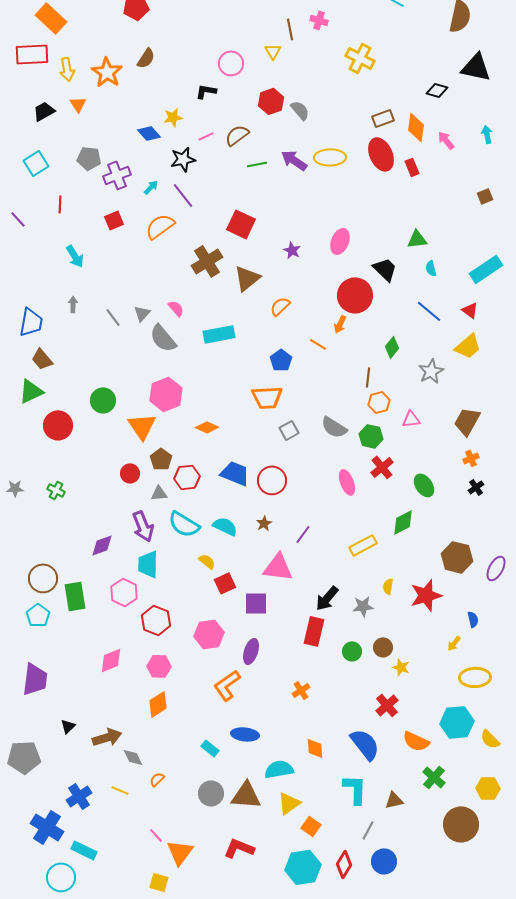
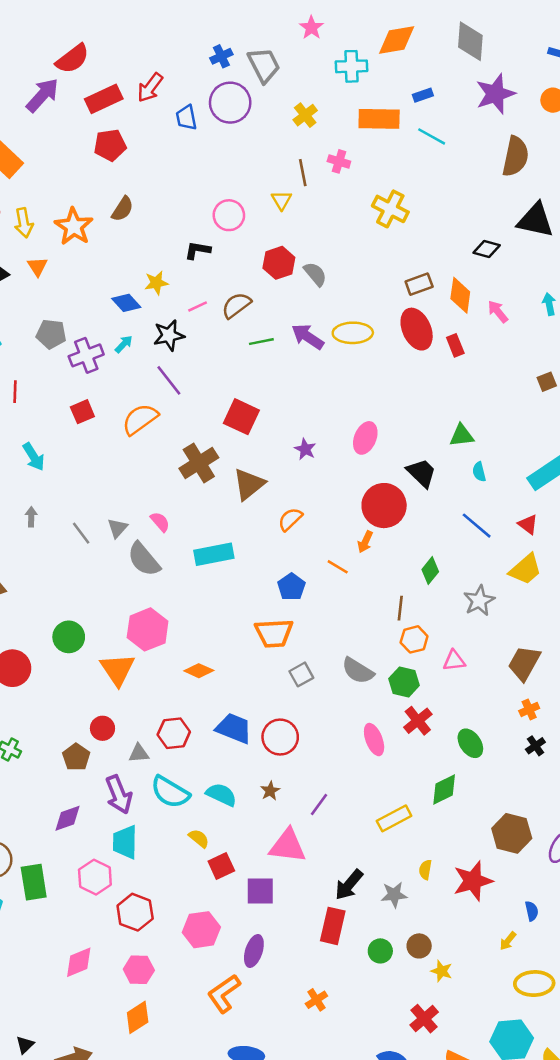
cyan arrow: (151, 187) -> (124, 344), moved
brown pentagon: (161, 459) -> (76, 757), moved

